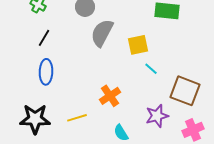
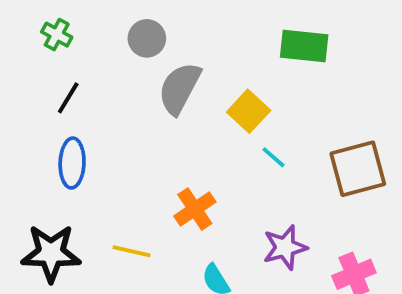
yellow square: (138, 45) -> (249, 111), turned -35
brown square: (185, 91) -> (358, 169), moved, turned -36
yellow line: (77, 118) -> (132, 251), turned 30

